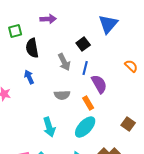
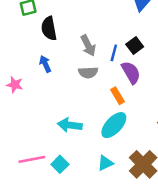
black square: (83, 44) -> (135, 46), moved
gray semicircle: (62, 95) -> (88, 72), moved
cyan arrow: (49, 127) -> (70, 125), turned 114

